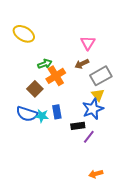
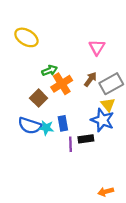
brown arrow: (82, 64) -> (90, 79), moved, turned 152
blue star: (93, 109) -> (102, 120), turned -30
purple line: (89, 137) -> (71, 144), moved, turned -40

